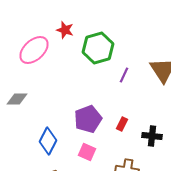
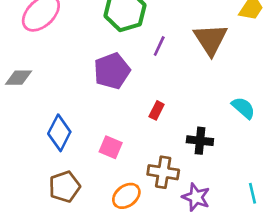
purple pentagon: (88, 119) -> (112, 71), moved
black cross: (152, 136) -> (200, 141), moved

